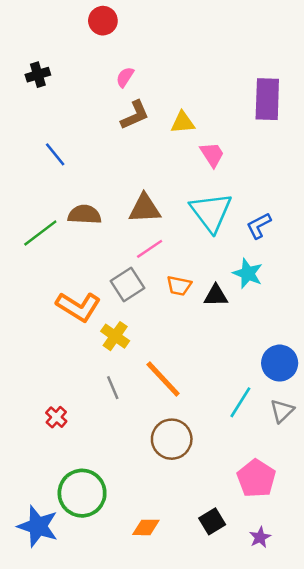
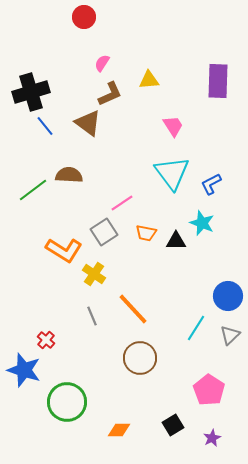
black cross: (38, 75) -> (31, 92), moved, size x1.8
yellow triangle: (183, 123) -> (149, 80), moved
brown triangle: (145, 208) -> (88, 123), moved, turned 40
blue star: (38, 526) -> (24, 370), moved

